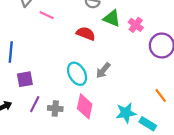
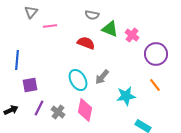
pink line: (47, 15) -> (50, 26), turned -32
orange line: (161, 95) -> (155, 85), moved
gray cross: (55, 109) -> (58, 112), turned 32
cyan star: (126, 113) -> (126, 96), moved

